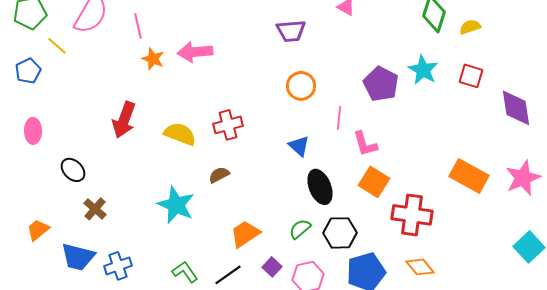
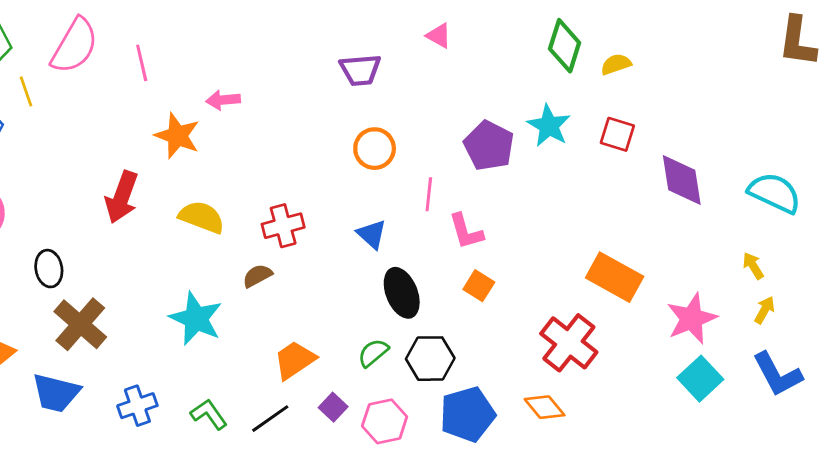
yellow line: (57, 46) -> (26, 91), turned 30
pink arrow: (195, 52) -> (223, 100), size x0.7
orange star: (153, 59) -> (177, 136), moved, size x1.4
red cross: (228, 125) -> (283, 226), moved
black ellipse: (73, 170) -> (49, 269), turned 35
pink star: (523, 178) -> (692, 319), moved
orange square: (374, 182) -> (479, 286), size x0.7
brown cross: (95, 209) -> (80, 324), size x1.6
red cross: (412, 215) -> (569, 343), moved, turned 30
blue cross: (118, 266) -> (137, 406), moved

